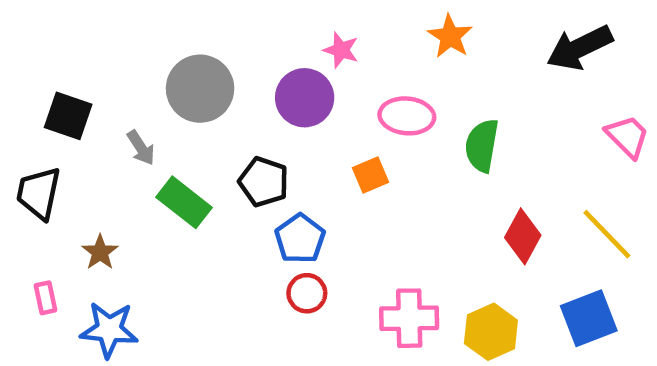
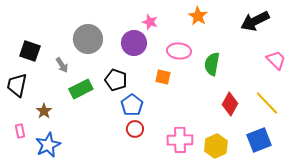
orange square: (371, 175) -> (163, 77), turned 35
green rectangle: (184, 202) -> (81, 89), turned -65
blue star: (109, 330) -> (48, 145), turned -30

